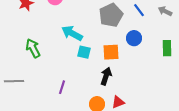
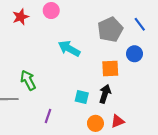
green arrow: (33, 48) -> (28, 80), moved
cyan square: (84, 52) -> (82, 97), moved
purple line: (62, 87) -> (48, 116), moved

